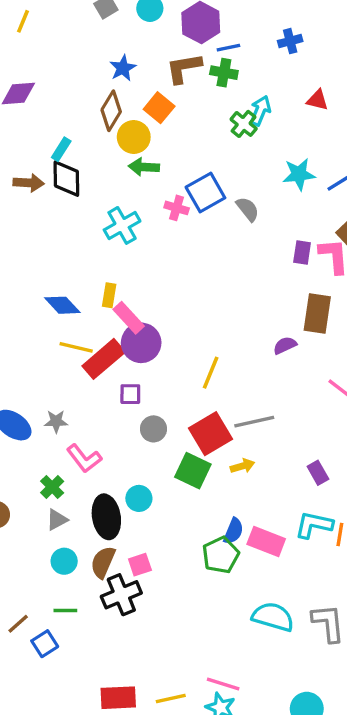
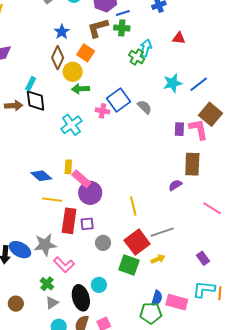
red rectangle: (104, 359) -> (69, 221), moved, turned -35
yellow line: (211, 373) -> (133, 206), turned -30
gray star: (56, 421) -> (45, 245), size x1.6
green pentagon: (221, 555) -> (151, 313), turned 30

